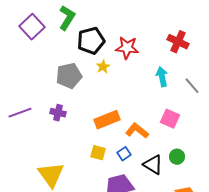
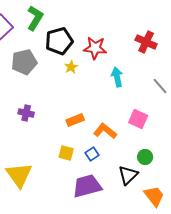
gray pentagon: (69, 76) -> (24, 62), moved
cyan arrow: (162, 77) -> (117, 77), moved
orange rectangle: (107, 120) -> (75, 120), size x0.7
black triangle: (153, 165) -> (128, 175), moved, turned 45

